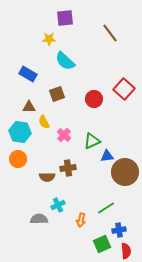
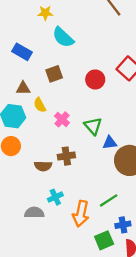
green triangle: (92, 141) -> (93, 126), turned -48
orange arrow: (81, 220) -> (81, 214), size x1.6

